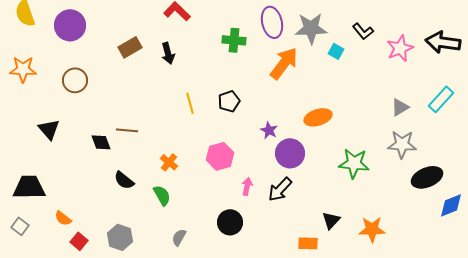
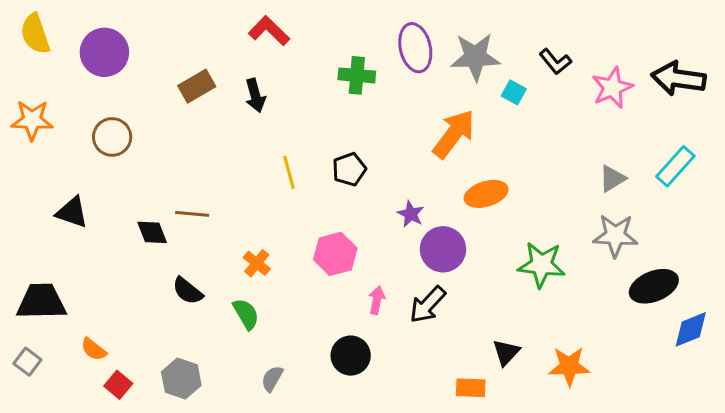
orange arrow: (284, 63) -> (454, 134), moved
black triangle: (49, 129) -> (72, 212), turned -30

